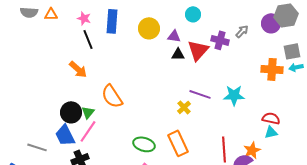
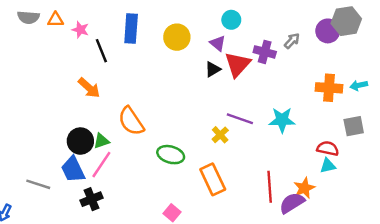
pink star: (84, 18) -> (80, 30), moved
purple triangle: (174, 36) -> (218, 43), moved, turned 32
gray square: (292, 51) -> (354, 126), moved
black triangle: (178, 54) -> (213, 69), turned -32
green triangle: (88, 112) -> (101, 141), turned 32
green ellipse: (144, 144) -> (171, 155), moved

